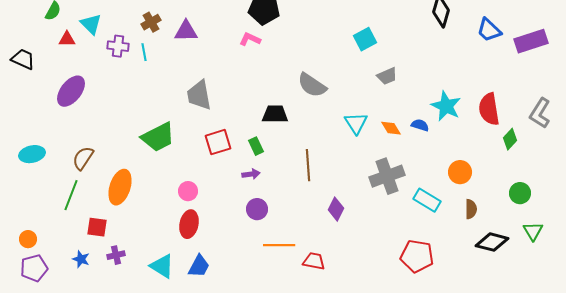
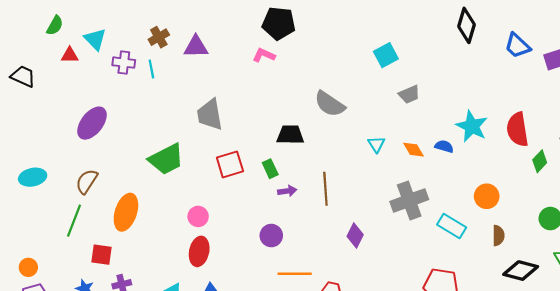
purple ellipse: (71, 91) -> (92, 123), moved
cyan triangle: (356, 123) -> (376, 144), size x0.7
purple arrow: (251, 174) -> (287, 191), moved

